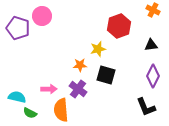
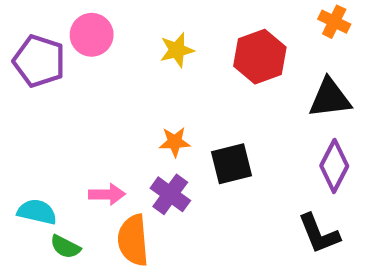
black triangle: (151, 45) -> (330, 98), size x1.5
yellow star: (98, 49) -> (177, 50), moved
black square: (106, 75) -> (231, 164), turned -30

